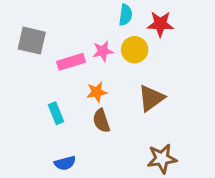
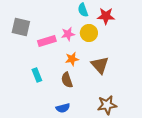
cyan semicircle: (126, 15) -> (83, 10), turned 152
orange star: (97, 92) -> (72, 59), moved
brown triangle: (151, 98) -> (100, 65), turned -36
blue semicircle: (65, 163) -> (63, 108), moved

